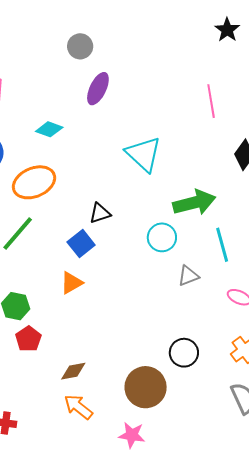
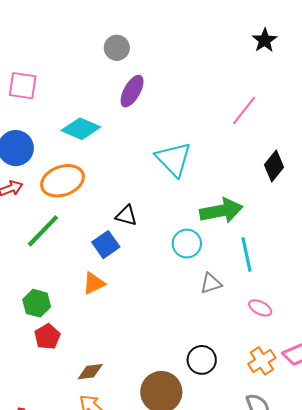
pink line: (211, 101) -> (244, 110), turned 44
cyan diamond: (49, 129) -> (81, 129), size x1.4
black triangle: (100, 213) -> (126, 216), turned 30

